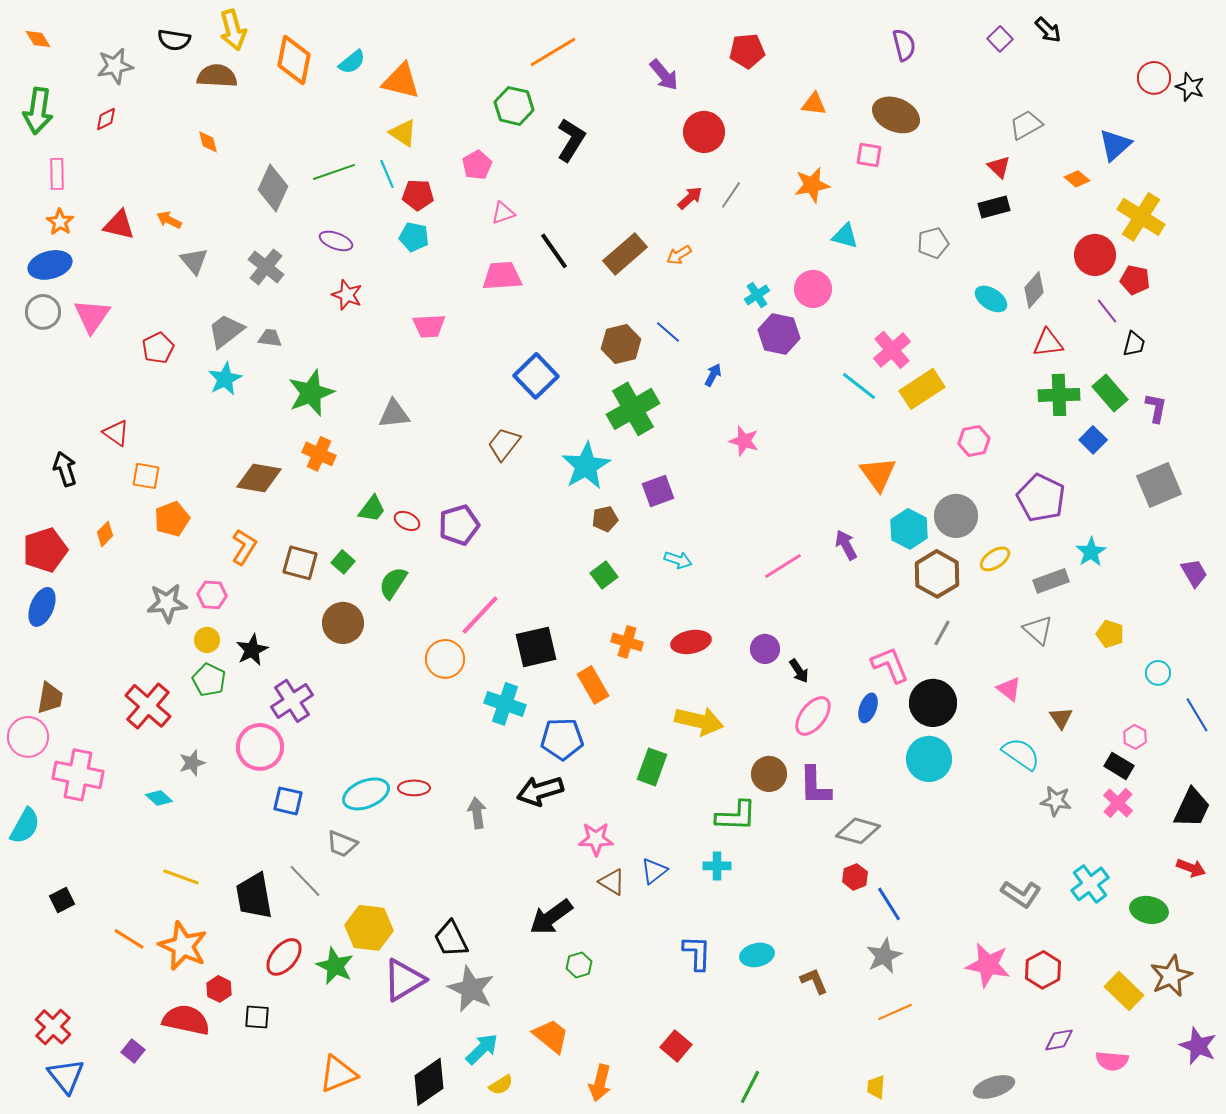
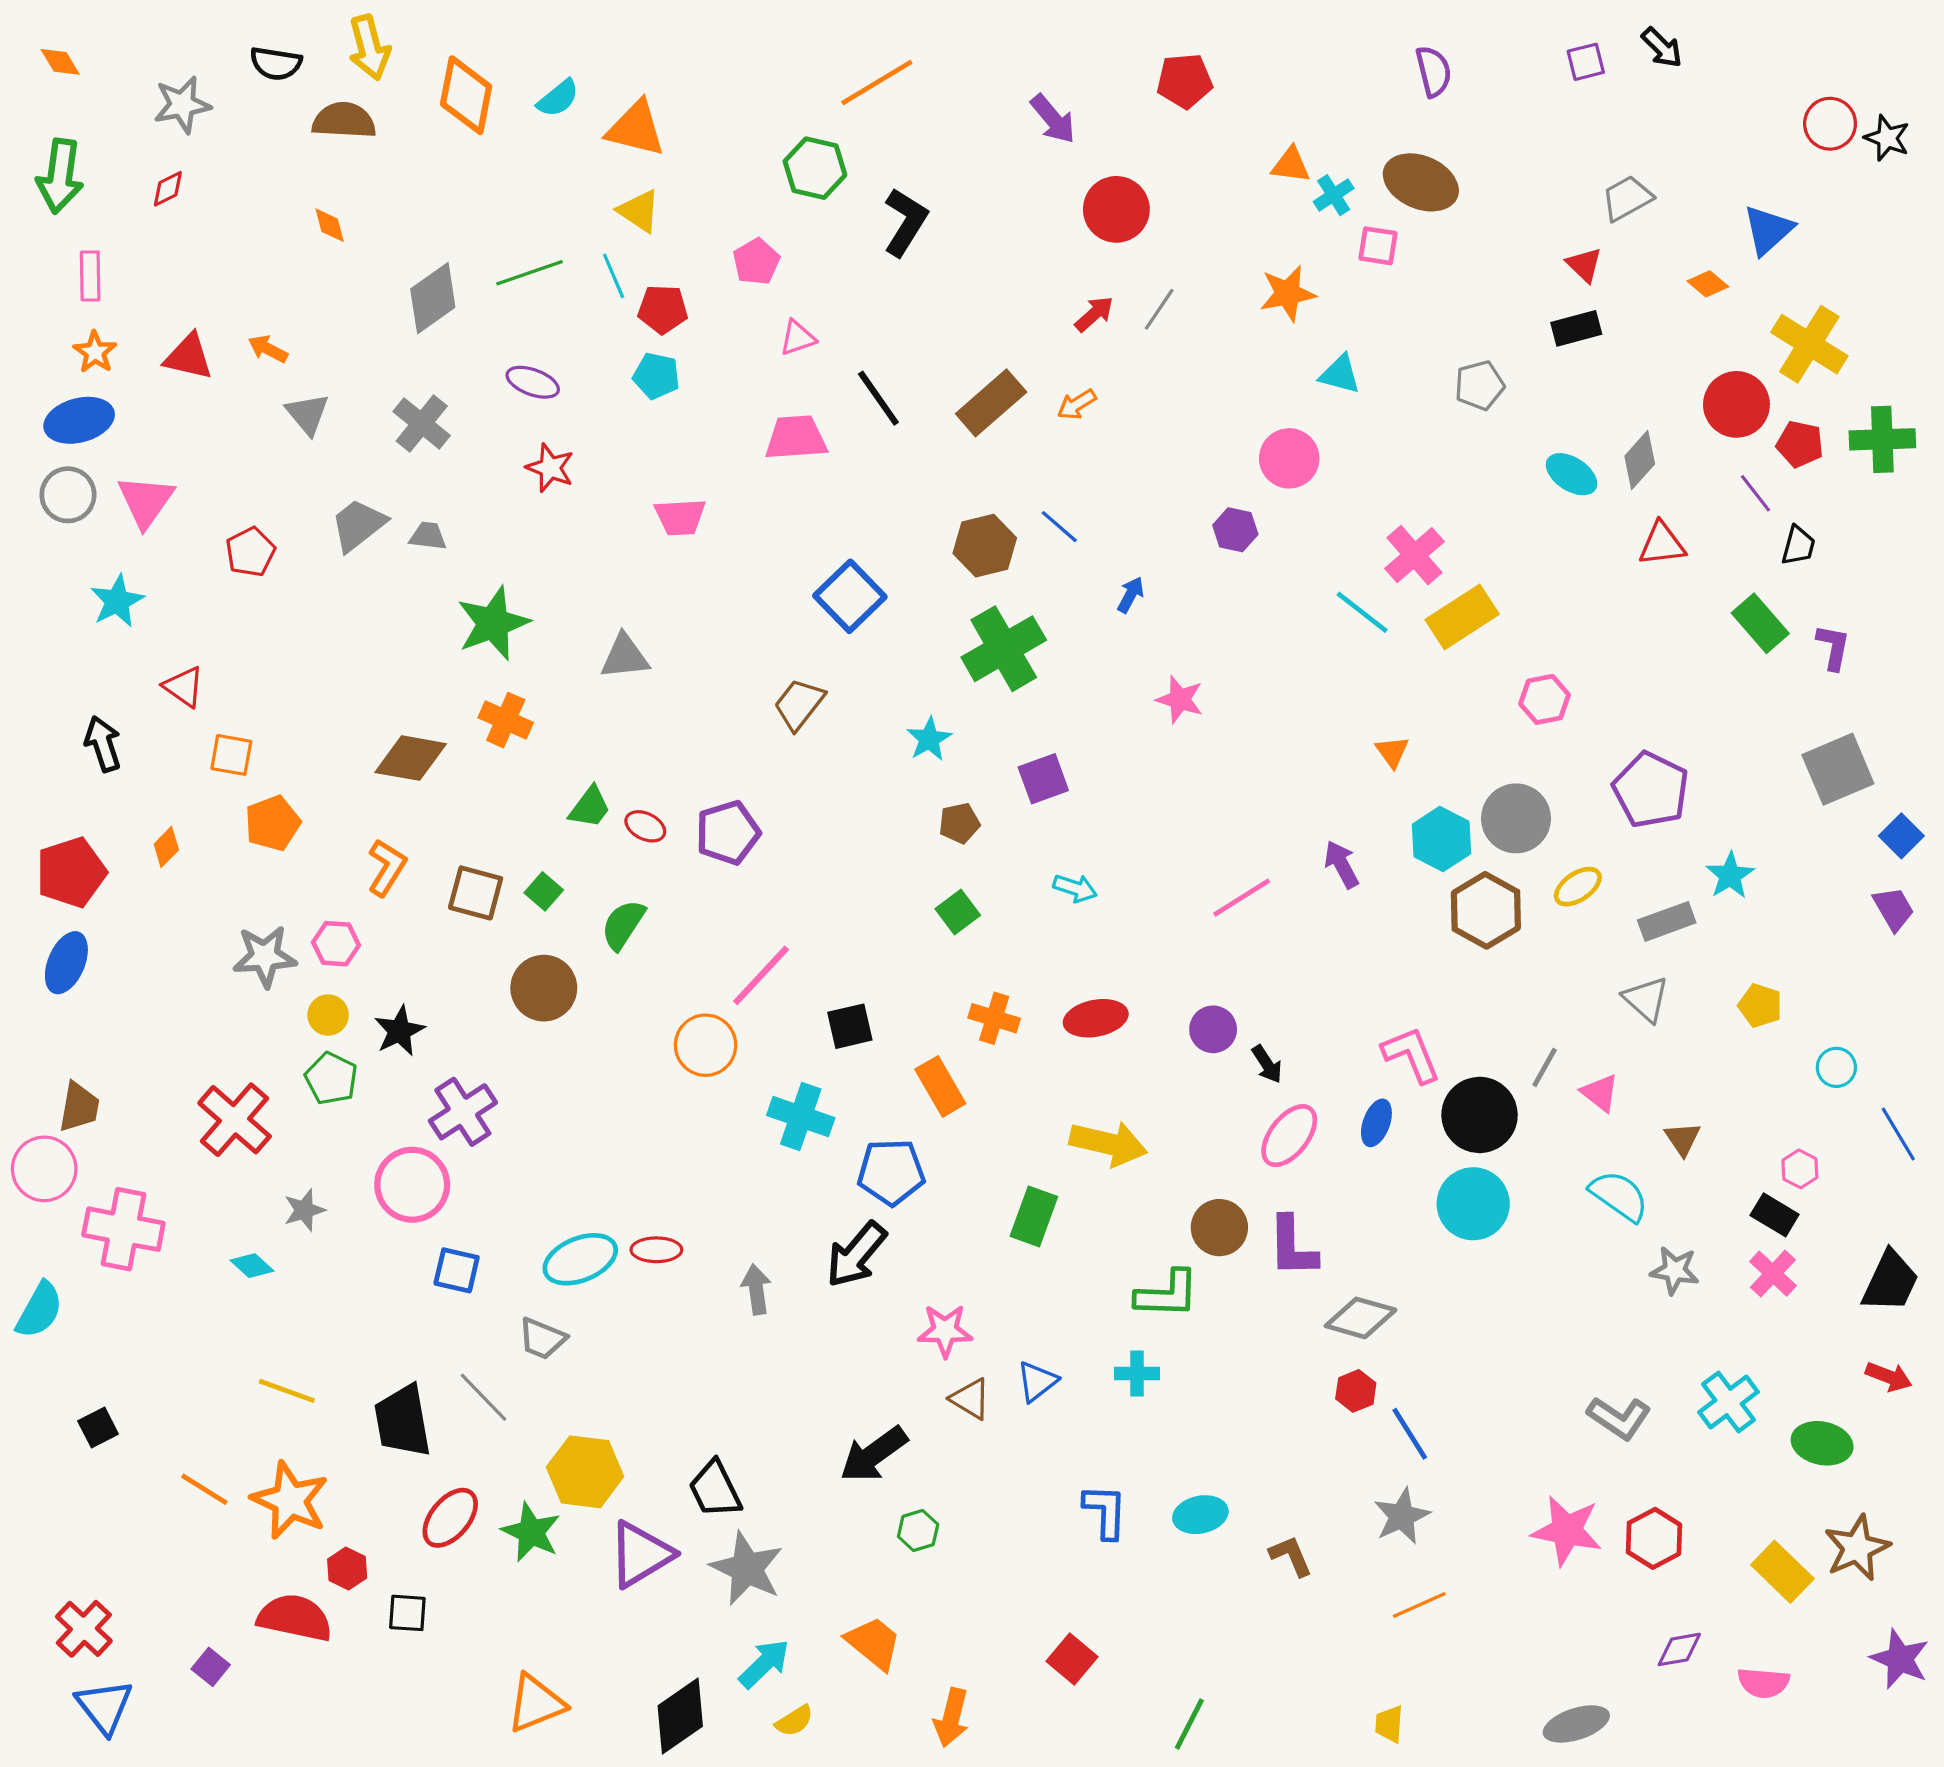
purple square: (1000, 39) -> (1586, 62), turned 30
gray diamond: (273, 188) -> (433, 298), turned 30
cyan cross: (757, 295) -> (1334, 195), moved
purple hexagon: (779, 334) -> (1235, 530), size x0.7
cyan star: (225, 379) -> (117, 601), moved
green cross: (1059, 395) -> (1882, 439), moved
blue square: (1093, 440) -> (1901, 836), moved
cyan star: (586, 466) -> (929, 739), size x0.6
orange triangle: (878, 474) -> (1392, 752), size x0.6
gray line: (942, 633) -> (1545, 1067), moved
black square: (536, 647) -> (850, 1026), size x0.7
black arrow: (540, 791) -> (856, 1255), turned -33

